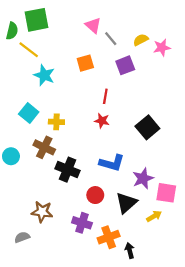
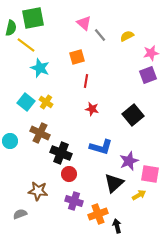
pink star: (162, 48) -> (151, 53), moved
purple square: (125, 65) -> (148, 75), moved
red line: (105, 96) -> (86, 81), moved
yellow cross: (56, 122) -> (46, 102), moved, turned 32
red circle: (95, 195) -> (69, 174), moved

